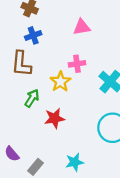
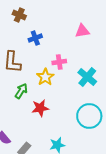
pink triangle: (82, 27) -> (82, 31), moved
blue cross: (33, 35) -> (35, 38), moved

